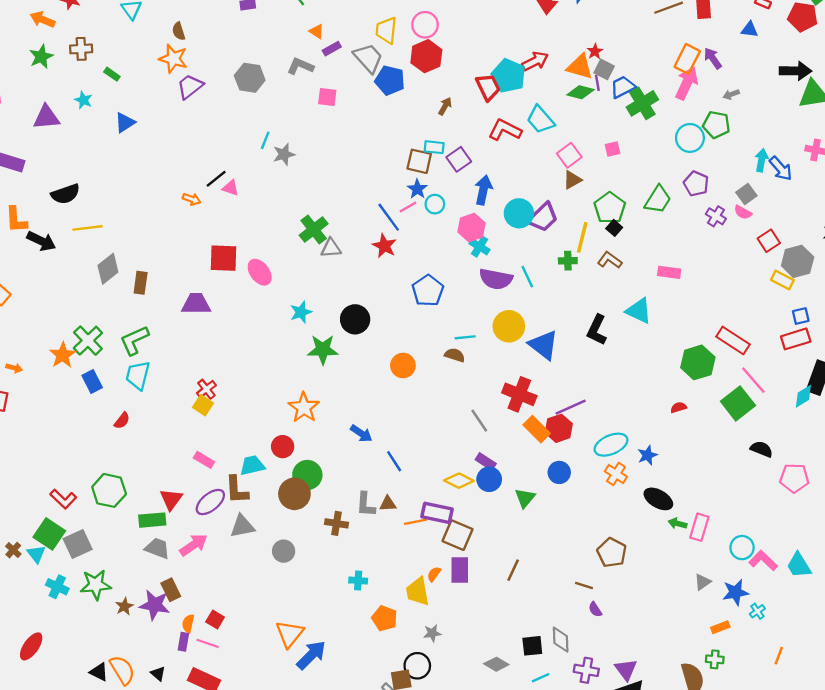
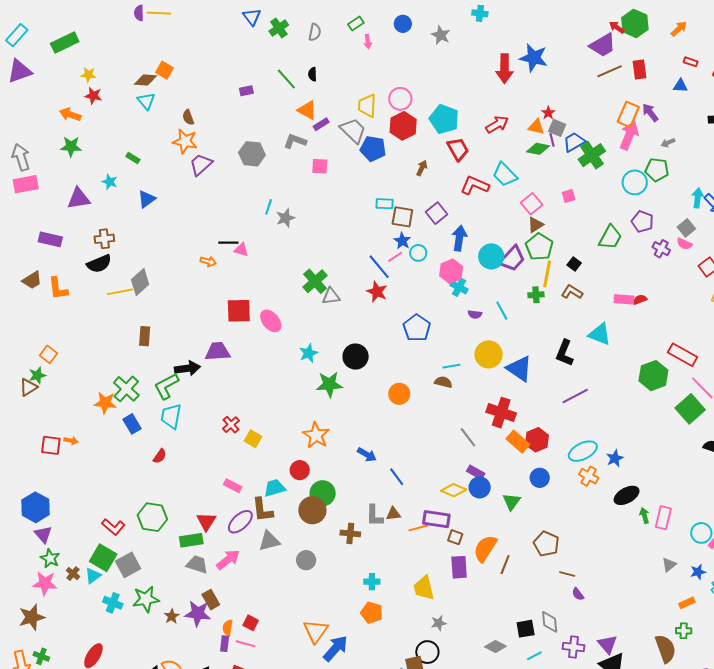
orange triangle: (317, 31) -> (307, 110), size x1.5
brown cross: (81, 49) -> (104, 239), moved
green star: (41, 57) -> (71, 147), turned 30
orange triangle: (580, 67) -> (536, 127), size x0.7
cyan pentagon: (509, 76) -> (444, 119), moved
cyan rectangle: (434, 147) -> (385, 204), moved
black line: (216, 179) -> (228, 243), turned 42
green pentagon: (610, 208) -> (539, 247), moved
black arrow: (41, 241) -> (187, 368), moved, turned -30
gray diamond: (108, 269) -> (140, 282), moved
purple semicircle: (496, 279) -> (475, 314), size x0.5
brown rectangle: (141, 283) -> (145, 336), moved
orange star: (63, 355) -> (105, 403), turned -30
orange arrow: (14, 368) -> (71, 441), moved
yellow square: (203, 405) -> (253, 439), moved
purple line: (571, 407) -> (575, 396), moved
red semicircle: (679, 407) -> (640, 299), moved
black ellipse: (658, 499) -> (627, 495), turned -55
green arrow: (678, 523) -> (644, 516), turned 63
brown square: (458, 535) -> (455, 537), size x0.6
brown pentagon: (612, 553) -> (546, 544), moved
cyan triangle: (36, 554) -> (93, 576), turned 36
orange semicircle: (434, 574) -> (485, 548), moved, size x2.0
blue star: (736, 592) -> (698, 572), size x0.7
orange pentagon: (385, 618) -> (372, 613), moved

